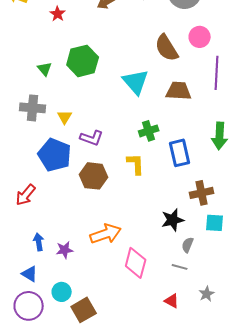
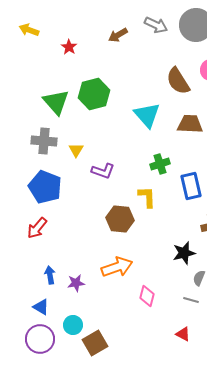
green triangle: (45, 69) -> (56, 102), size x1.8
blue pentagon: (55, 155) -> (45, 187), moved
brown hexagon: (94, 176) -> (120, 219), moved
pink diamond: (136, 263) -> (147, 296), size x0.7

